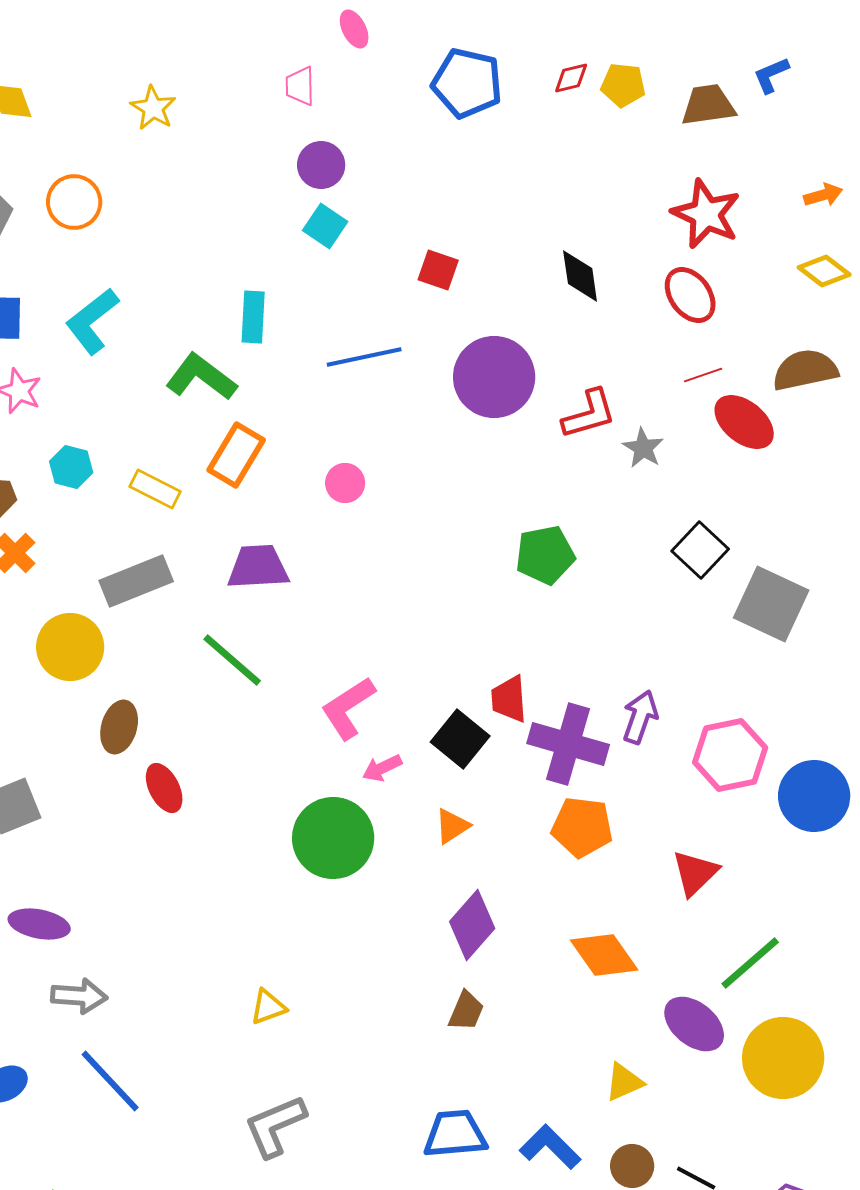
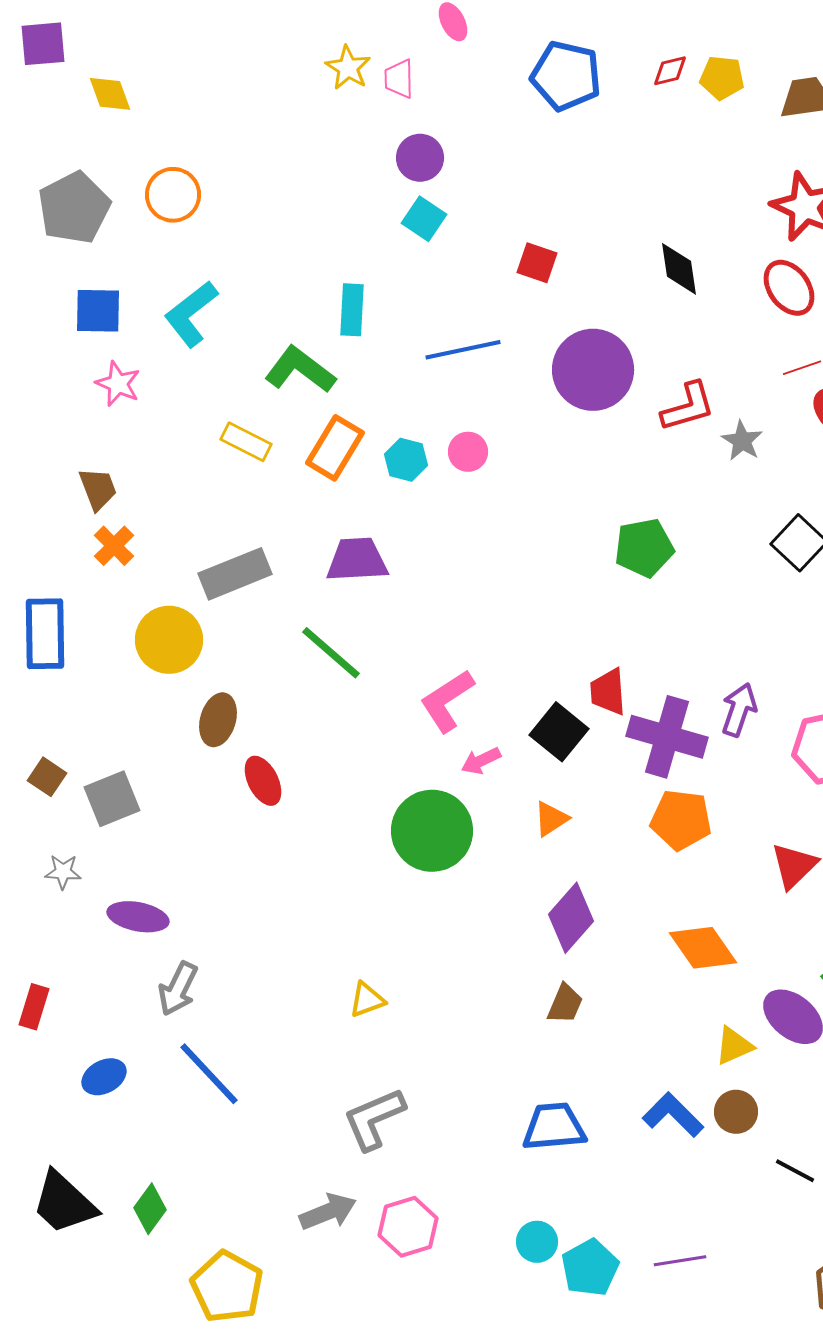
yellow star: (153, 108) -> (348, 68), moved
cyan hexagon: (71, 467) -> (406, 460), moved
pink circle: (345, 483) -> (468, 452), moved
yellow rectangle: (155, 489) -> (246, 442), moved
gray arrow: (79, 996) -> (178, 989), turned 112
yellow triangle: (624, 1082) -> (734, 1046), moved
blue L-shape: (550, 1147) -> (673, 1115), moved
brown circle: (632, 1166) -> (736, 1112), moved

